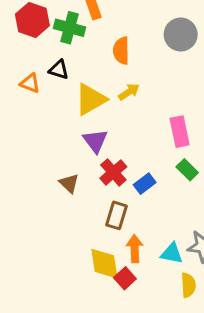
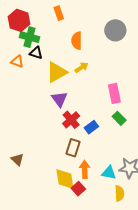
green cross: (70, 28) -> (29, 37), moved
brown triangle: (69, 183) -> (17, 160), moved

